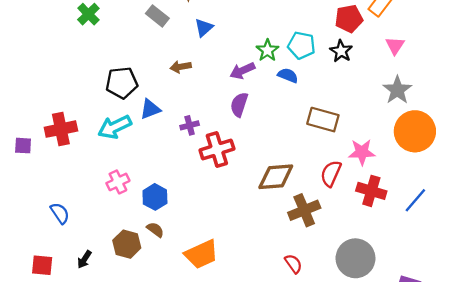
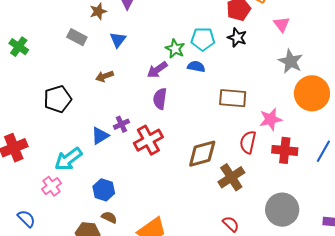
blue triangle: (150, 109) -> (100, 136), moved
cyan arrow: (115, 127) -> (68, 159), moved
pink cross: (118, 182) -> (51, 186), moved

